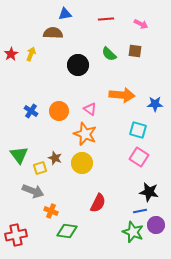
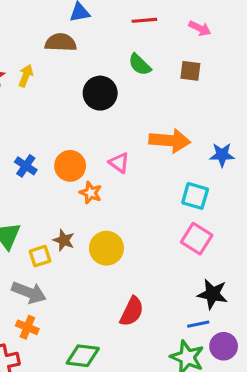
green semicircle: (109, 54) -> (140, 65), moved
orange star: (85, 134) -> (91, 193), moved, size x0.6
orange cross: (51, 211) -> (27, 327), moved

